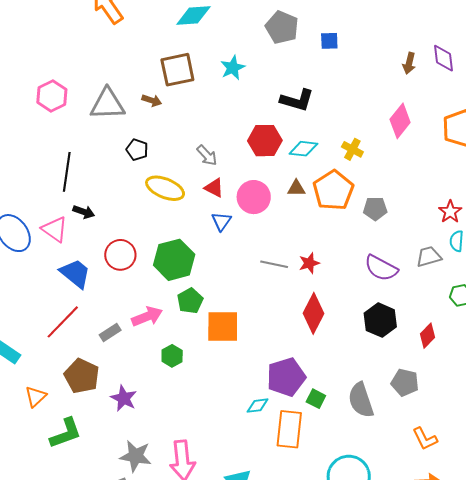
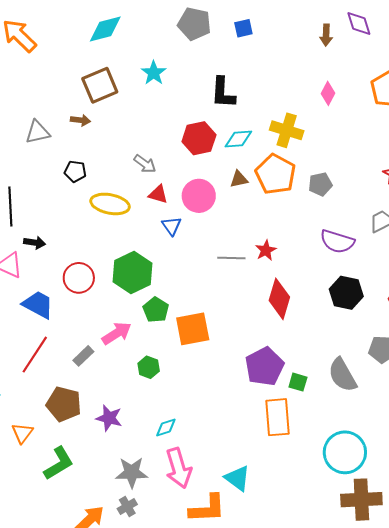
black L-shape: (297, 100) -> (223, 93), turned 88
gray triangle: (108, 104) -> (38, 132), size x0.7
pink diamond: (400, 121) -> (328, 93), size x0.7
yellow cross: (352, 149) -> (287, 130), size x1.5
cyan diamond: (257, 406) -> (166, 427), moved

